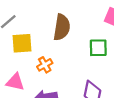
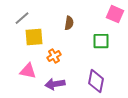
brown semicircle: (62, 27) -> (69, 23), size x0.6

